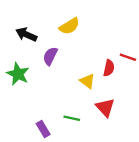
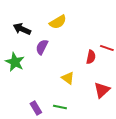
yellow triangle: (87, 81) -> (68, 78), moved
red triangle: (105, 107) -> (102, 90), moved, turned 30
green line: (72, 118) -> (60, 107), moved

